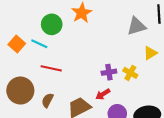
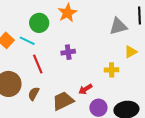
red line: (51, 68) -> (38, 64), turned 54
purple cross: (109, 72) -> (68, 52), moved
yellow cross: (130, 73) -> (112, 70), turned -32

